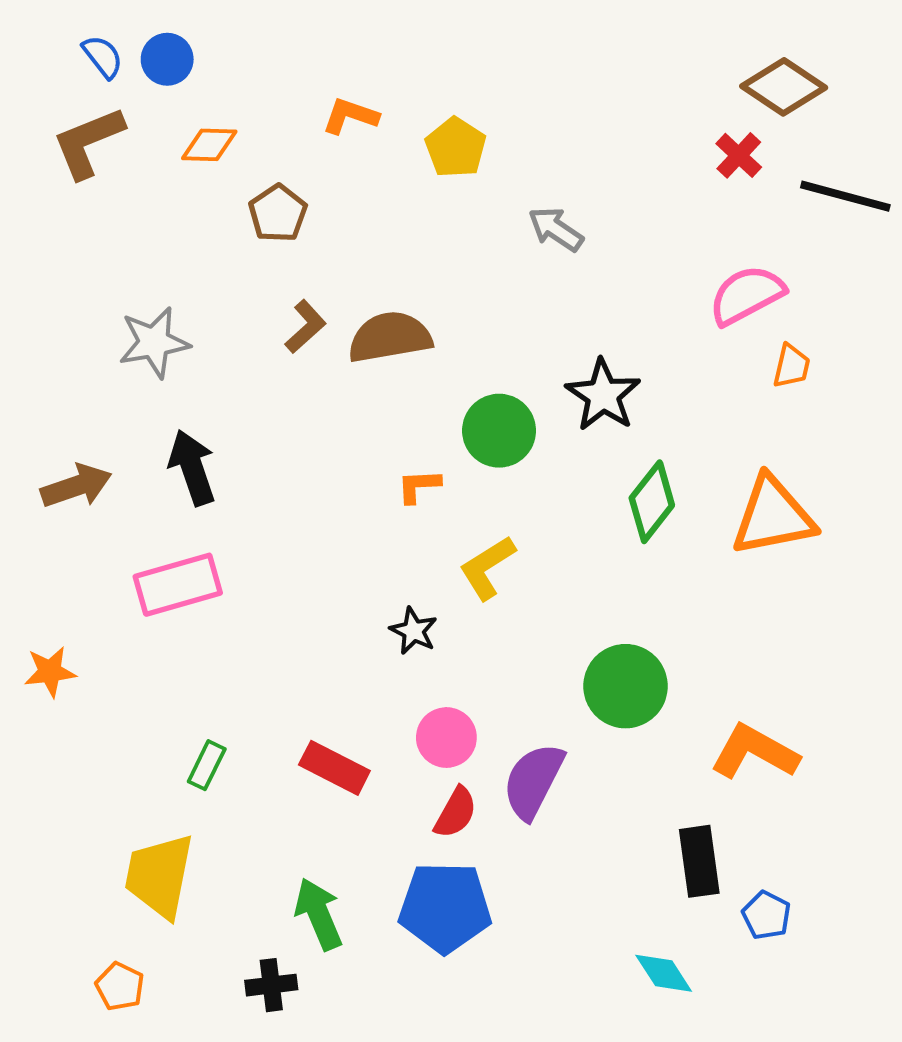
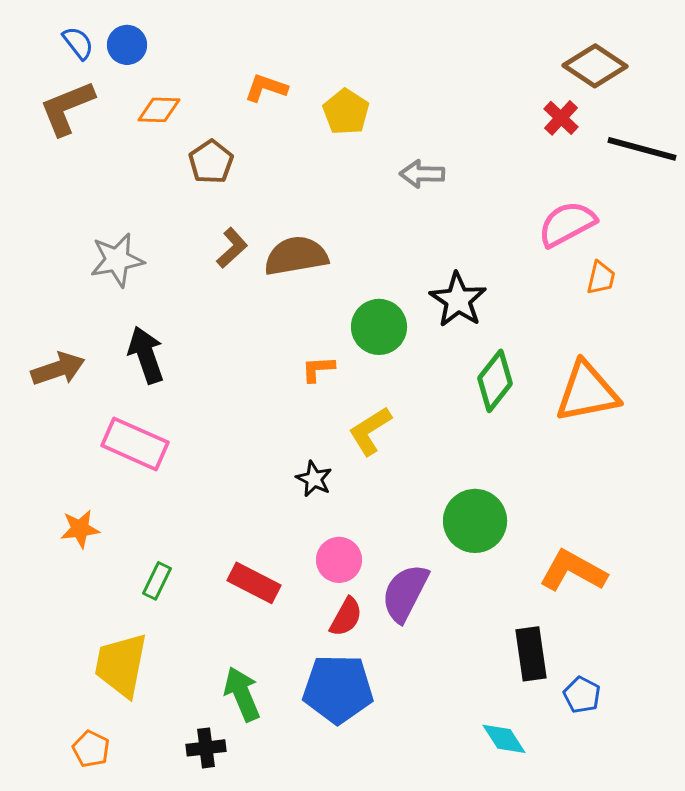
gray arrow: (556, 229) -> (422, 174), turned -33
pink rectangle: (178, 585) -> (135, 444), turned 40
orange star: (50, 672) -> (80, 529), moved

